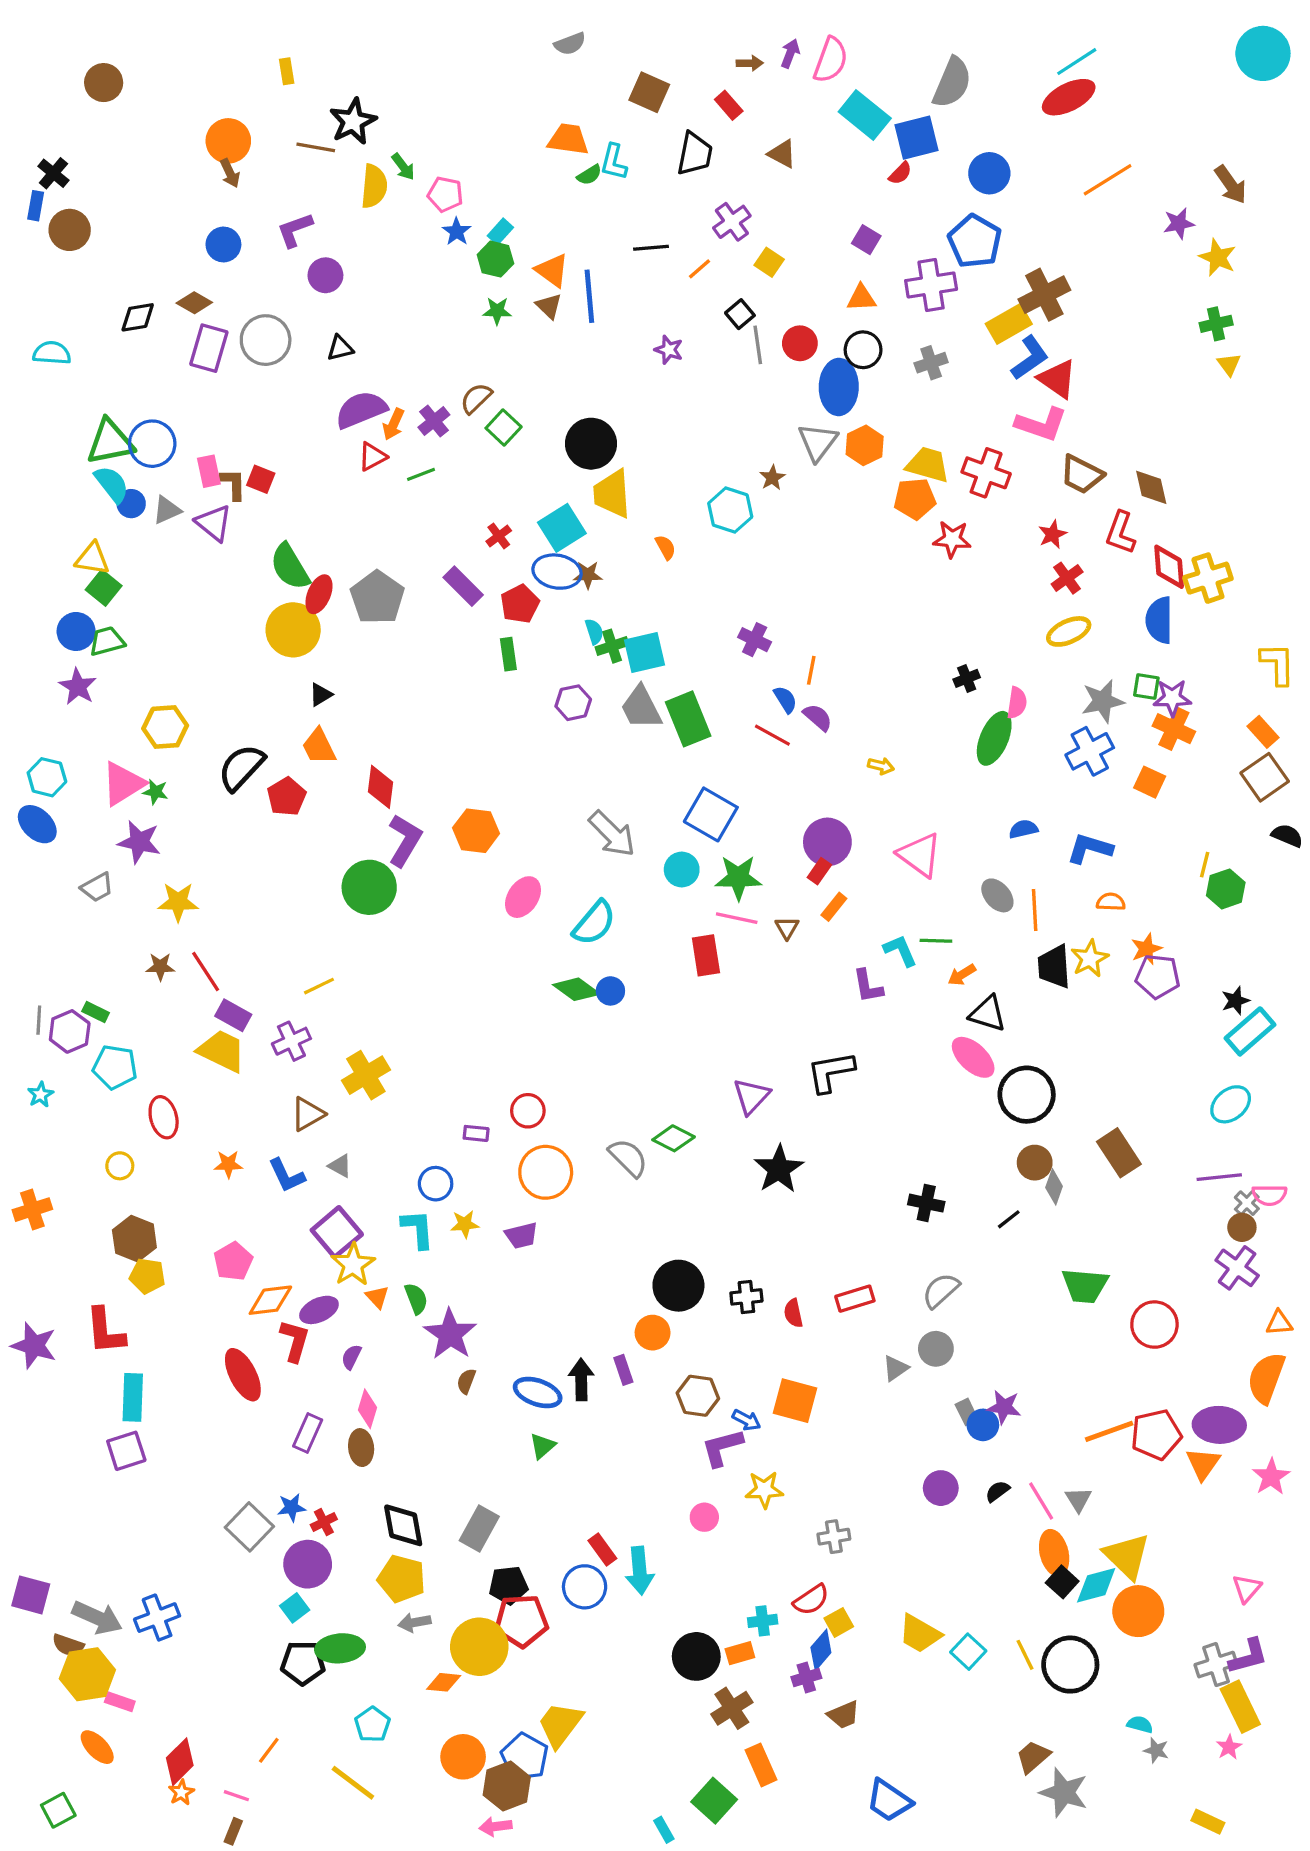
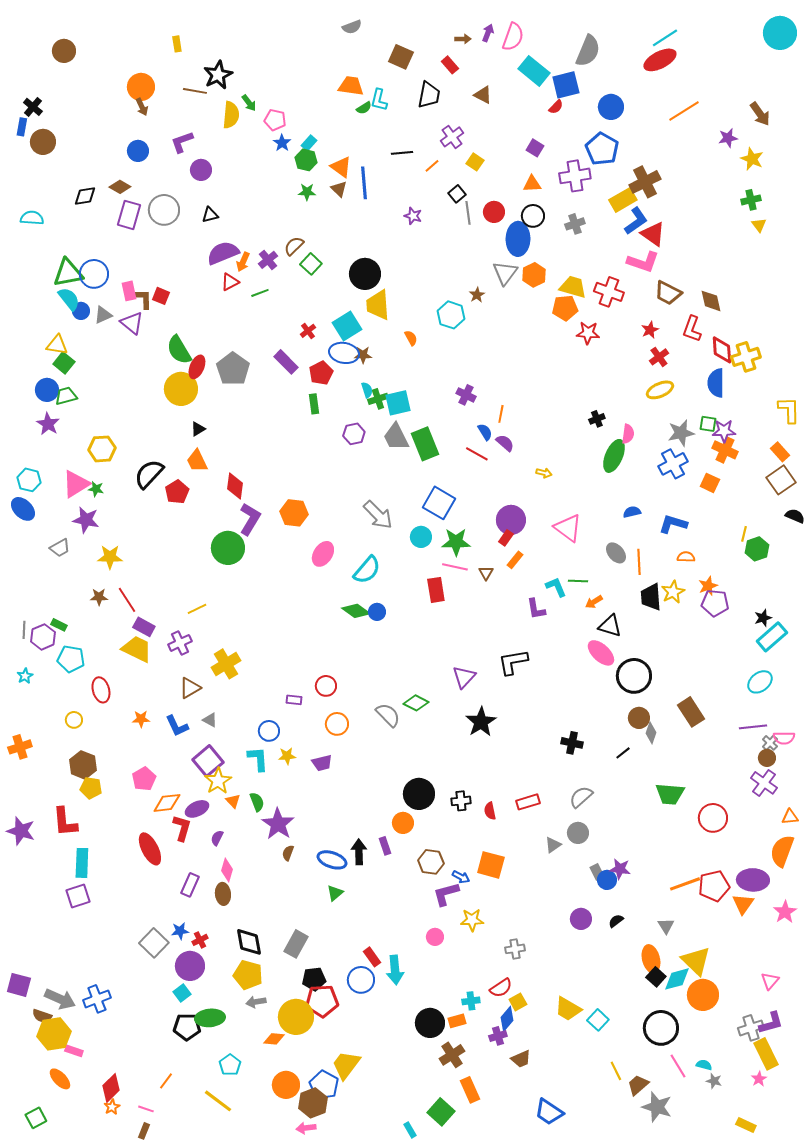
orange circle: (546, 1172) -> (337, 724), size x0.7
pink line: (1041, 1501) -> (678, 1066), moved
yellow line: (1025, 1655) -> (616, 1071), moved

